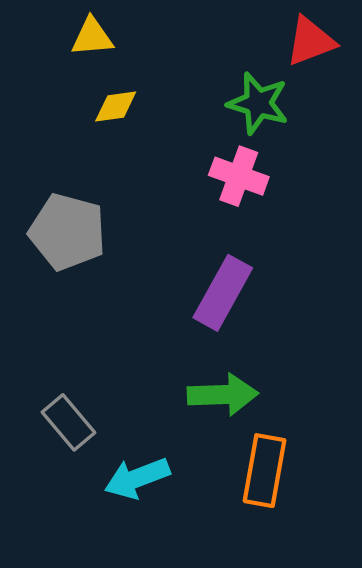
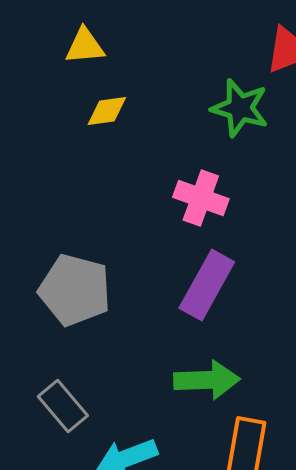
pink cross: (239, 176) -> (201, 198), moved
gray pentagon: (67, 232) -> (75, 290), moved

